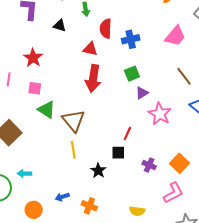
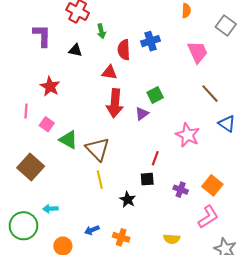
pink trapezoid: (175, 36) -> (198, 52), turned -60
blue cross: (131, 39) -> (150, 41), moved
pink square: (35, 88) -> (47, 124), moved, turned 32
purple triangle: (142, 93) -> (142, 114), moved

